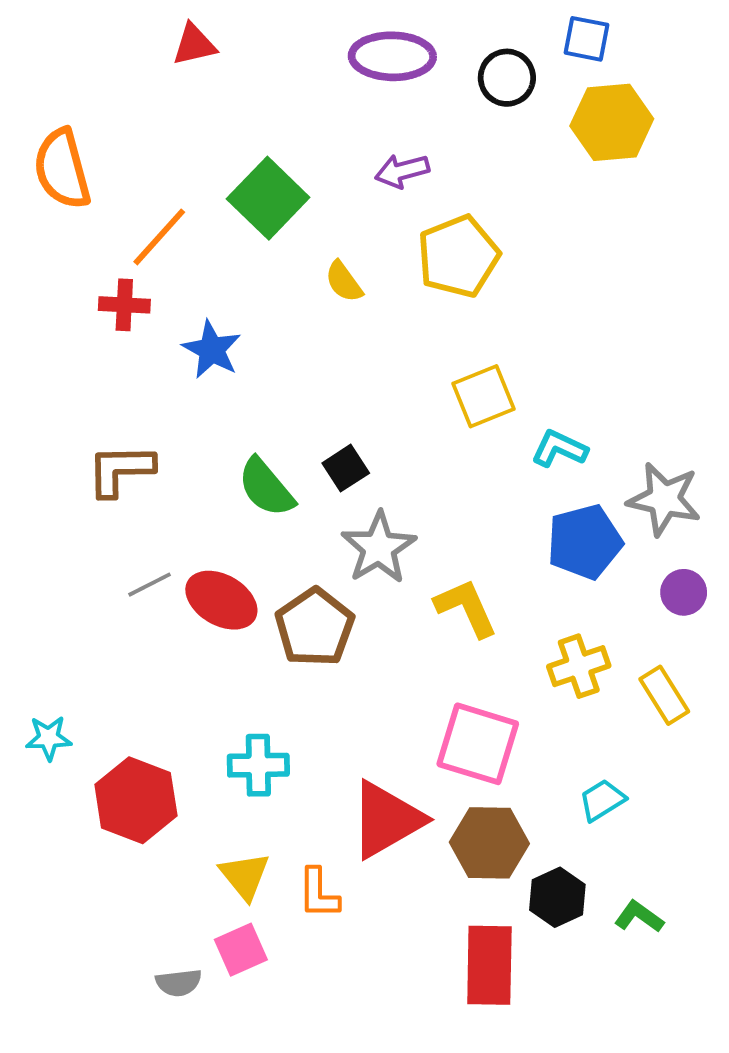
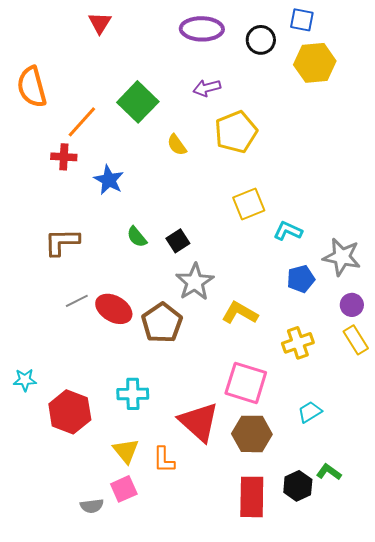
red triangle: (194, 45) -> (100, 23), turned -45
green semicircle: (266, 487) -> (137, 237), moved, size x0.7
blue pentagon: (585, 542) -> (301, 279), size x0.7
yellow L-shape: (466, 608) -> (240, 313), turned -36
yellow rectangle: (664, 695) -> (356, 340), moved
red triangle: (386, 820) -> (199, 422), turned -48
black hexagon: (557, 897) -> (298, 486), moved

